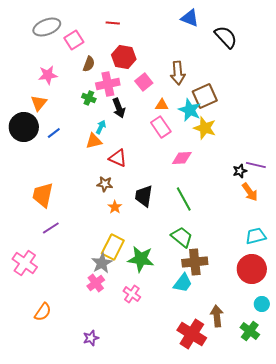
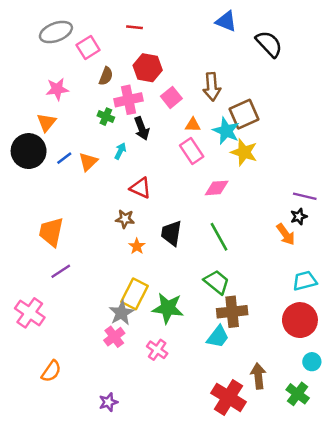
orange triangle: (94, 141) -> (88, 162), moved, turned -30
black star: (240, 171) -> (299, 216), moved
orange arrow: (250, 192) -> (286, 234), moved

